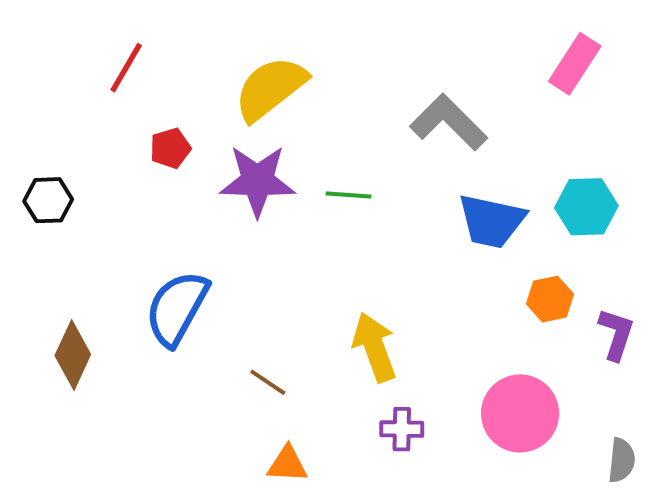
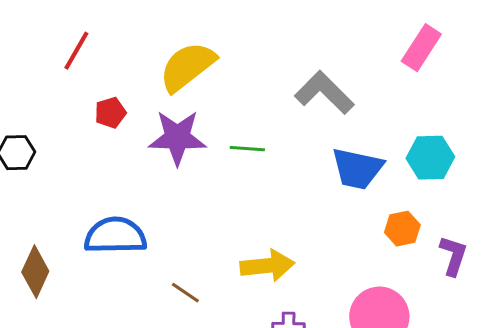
blue semicircle: (177, 308) -> (115, 236), turned 60
yellow arrow: (374, 347) -> (267, 266), turned 104

